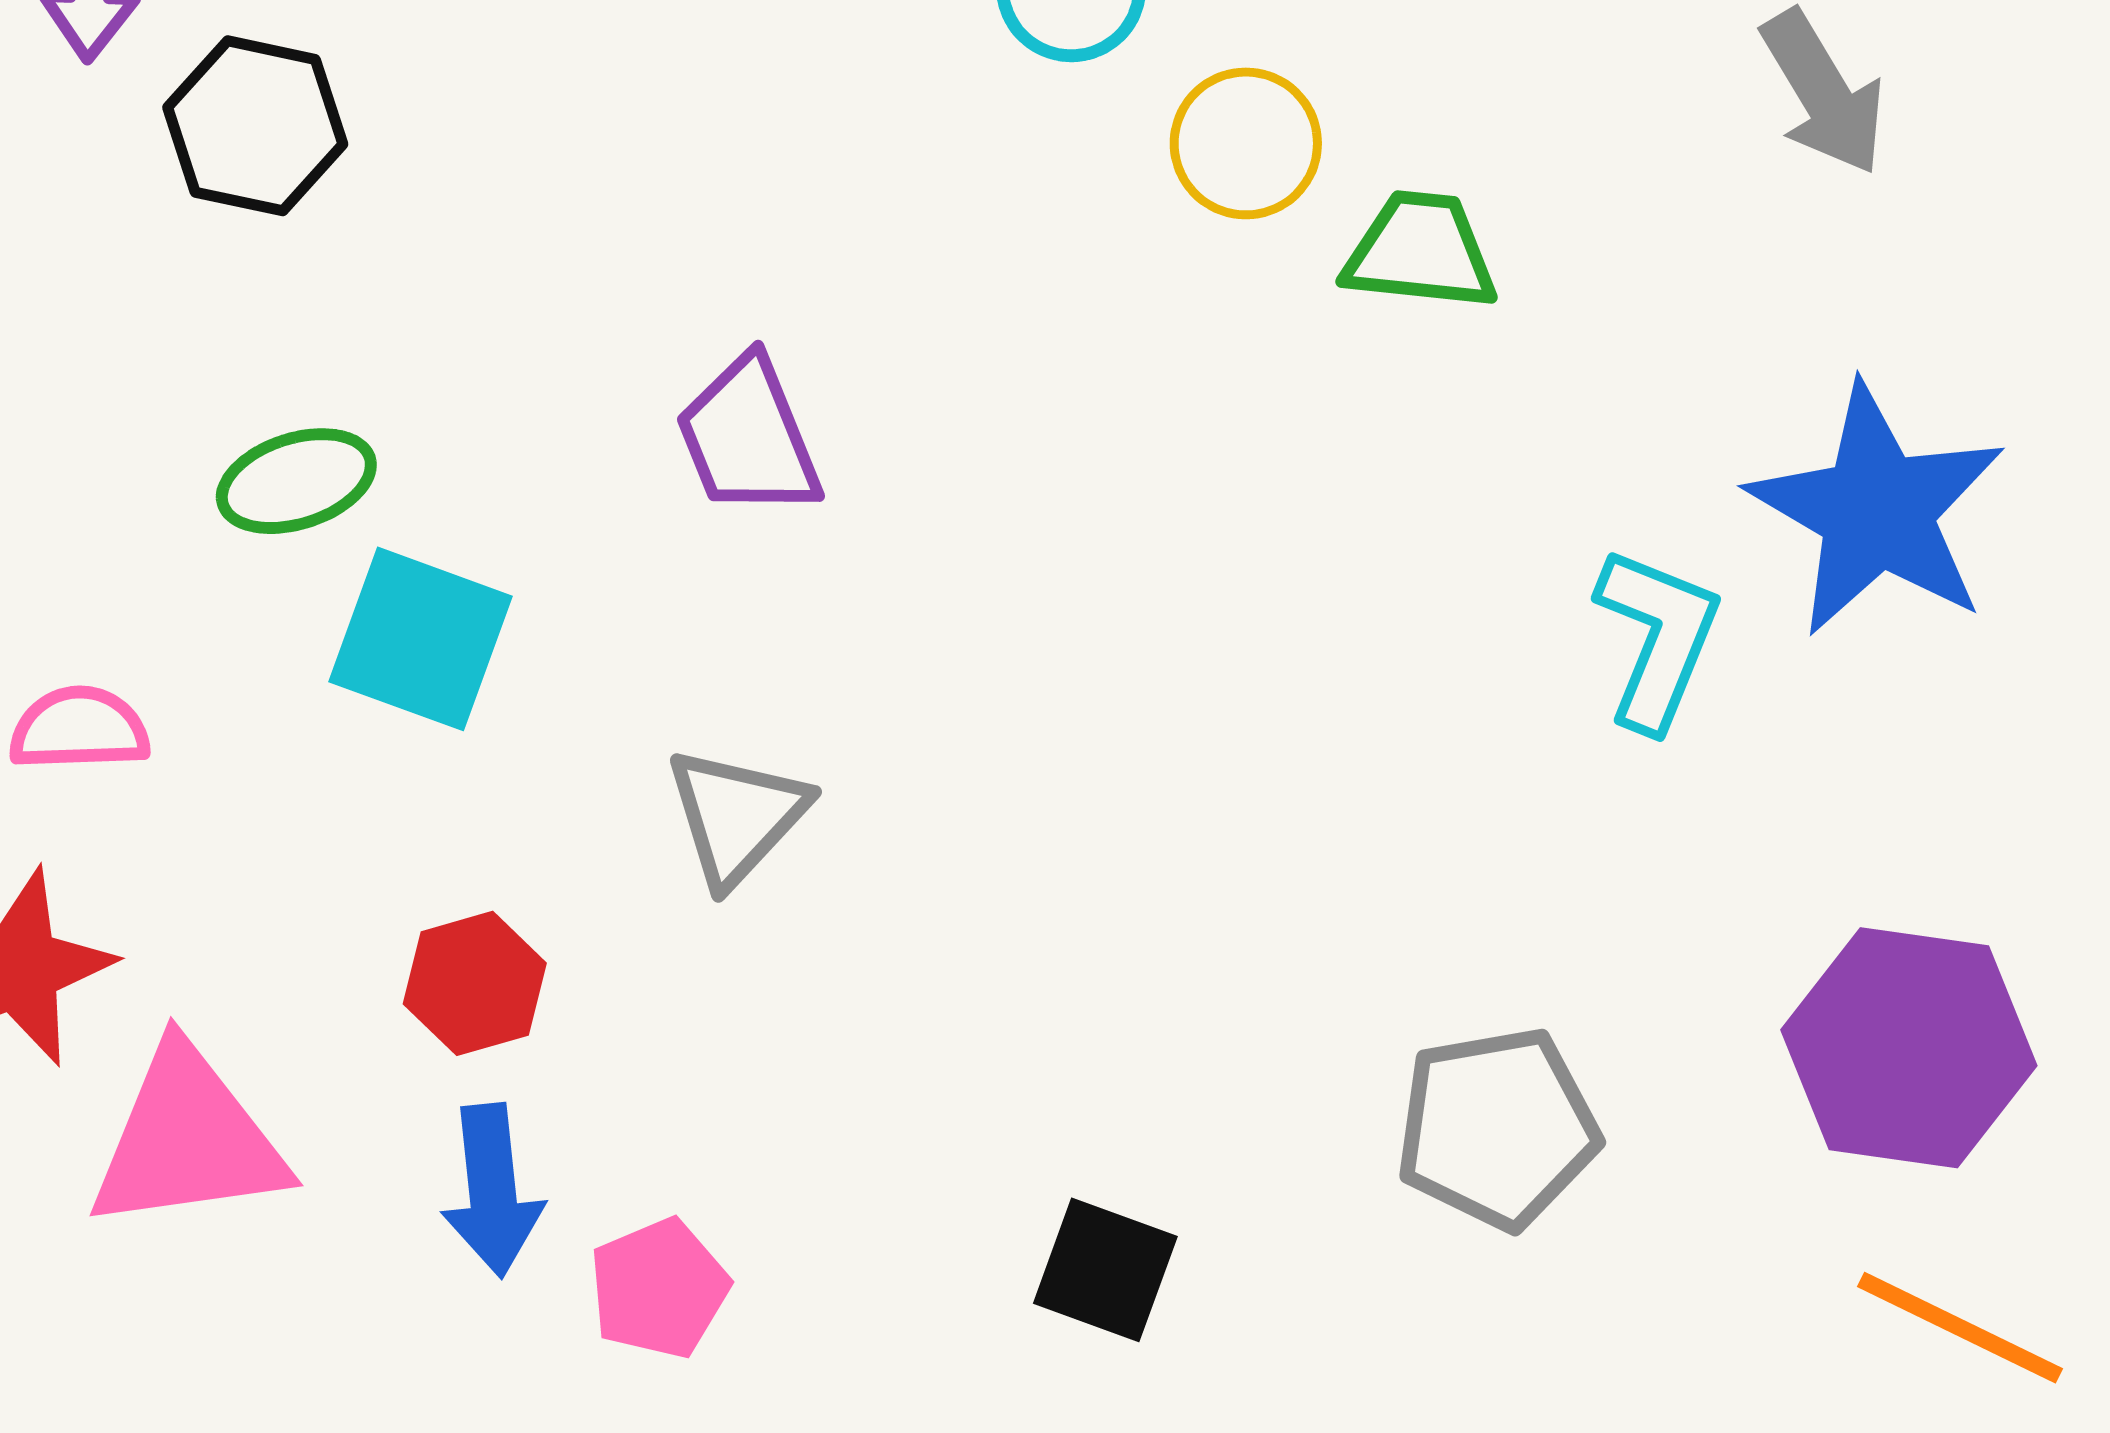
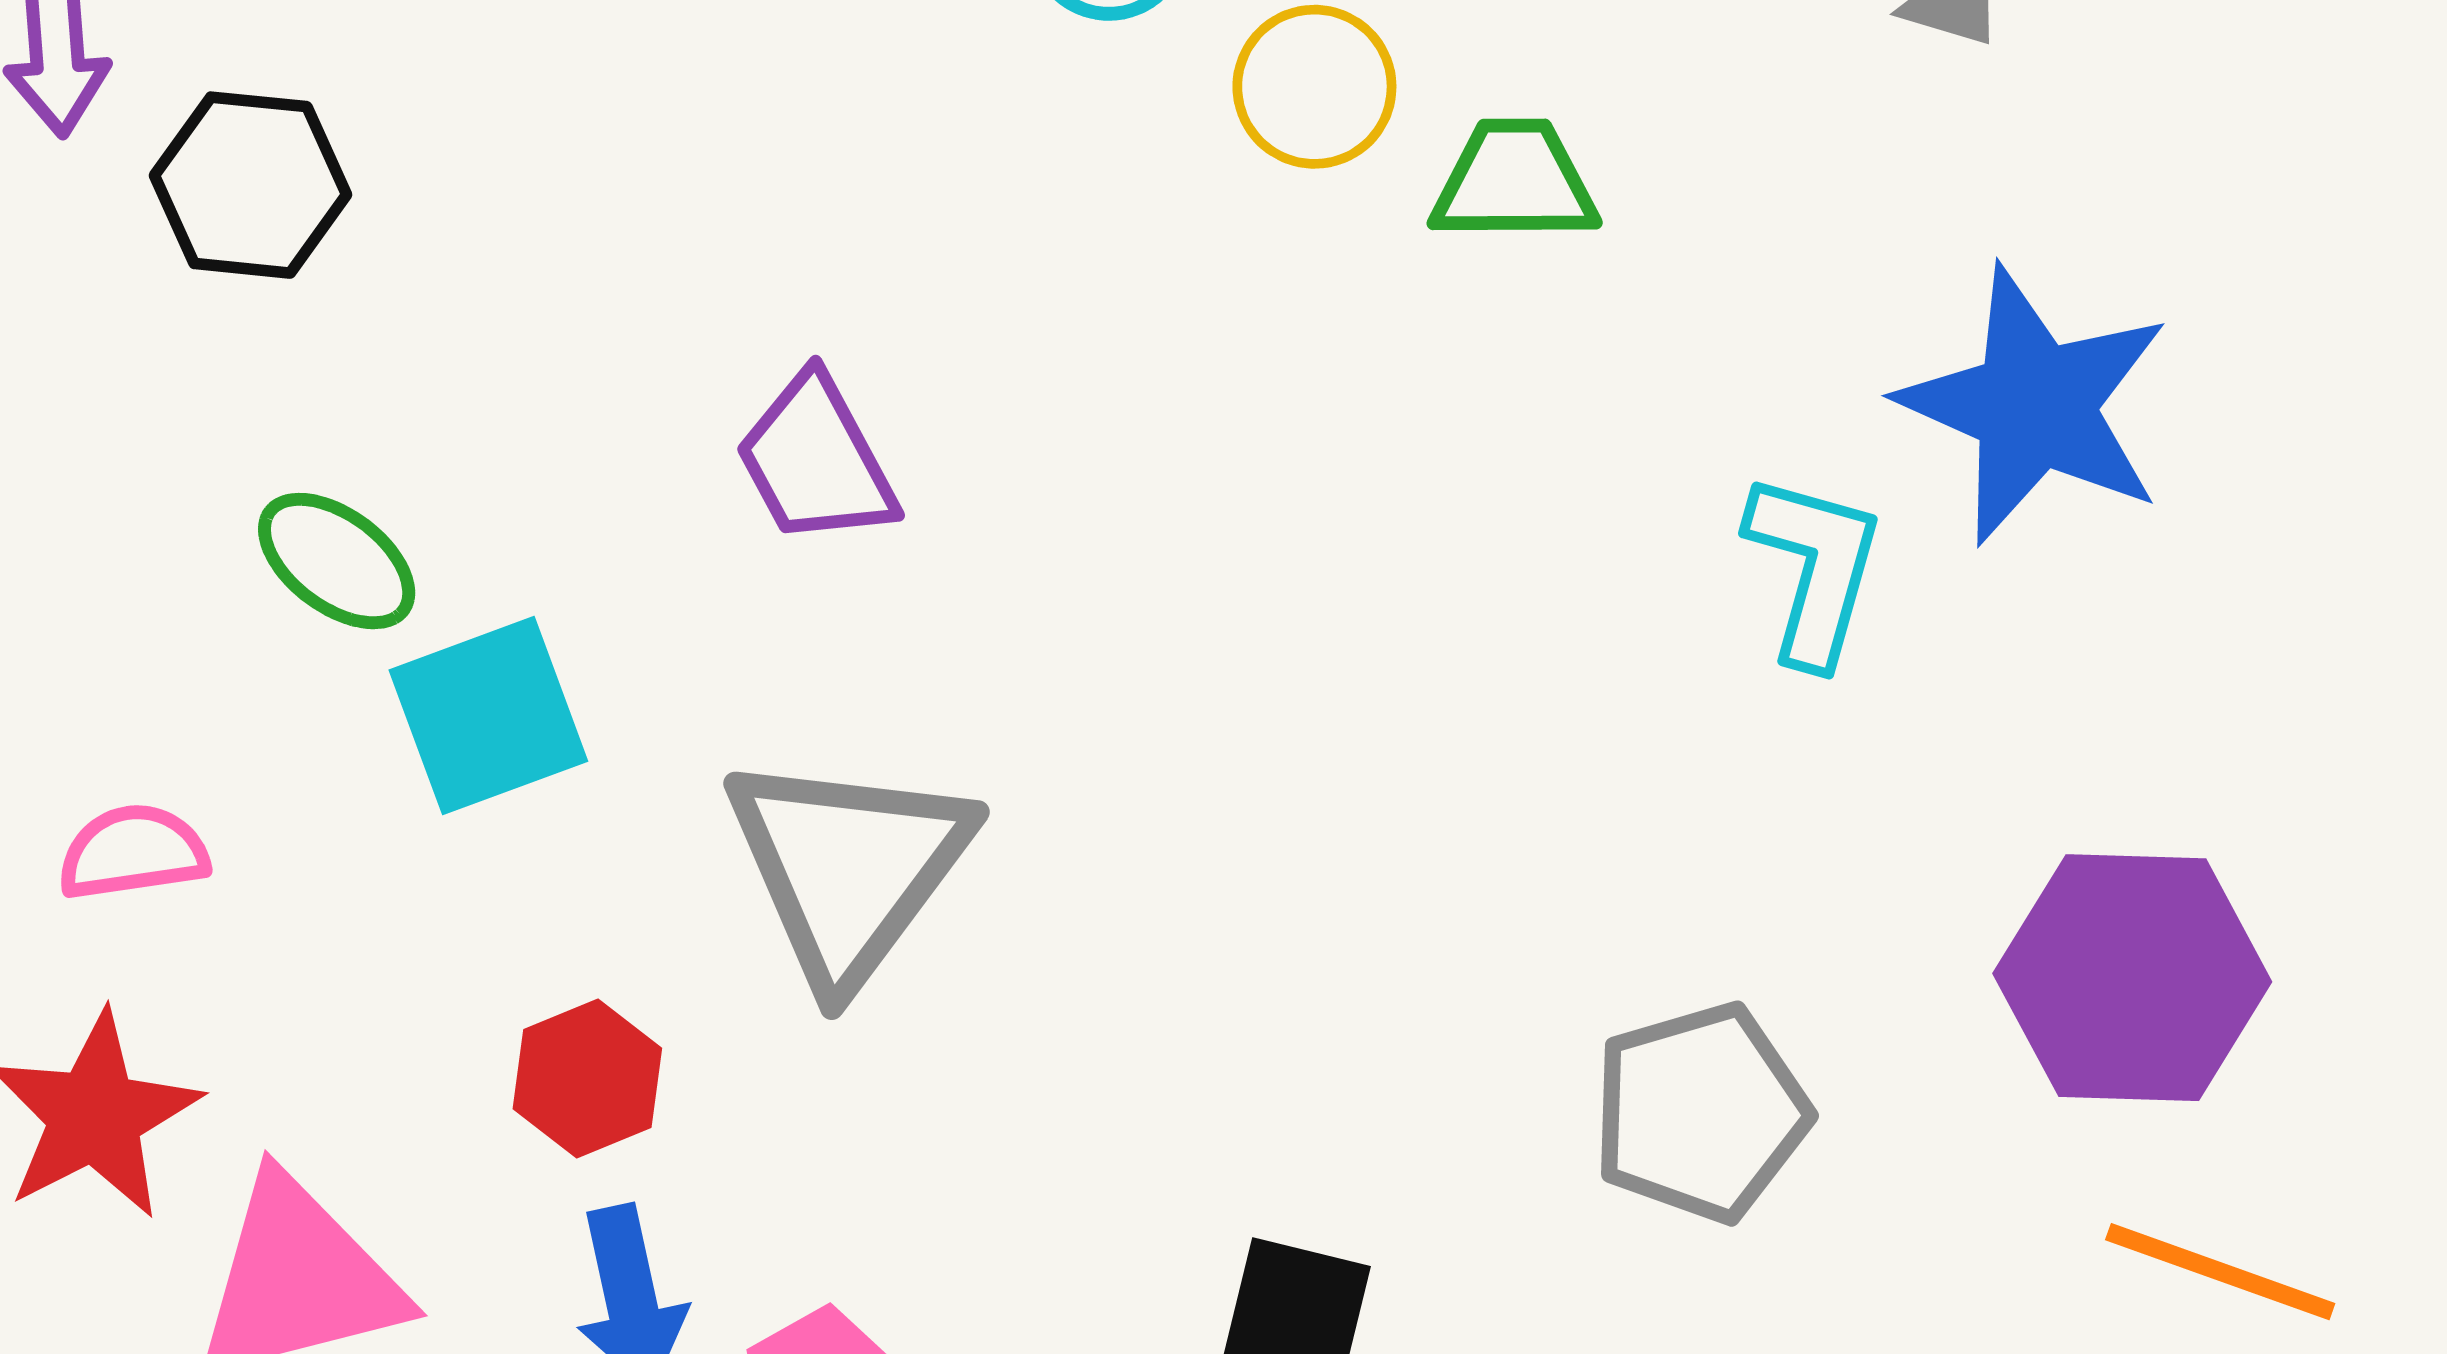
green ellipse: (296, 481) -> (337, 561), turned 61
cyan square: (421, 639) -> (488, 716), turned -34
gray triangle: (737, 816) -> (848, 868), size x1.6

